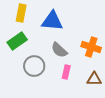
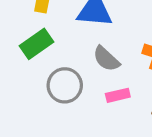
pink rectangle: (66, 72) -> (118, 95), turned 64

